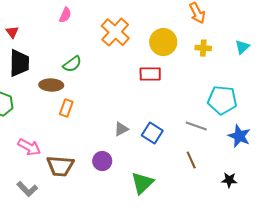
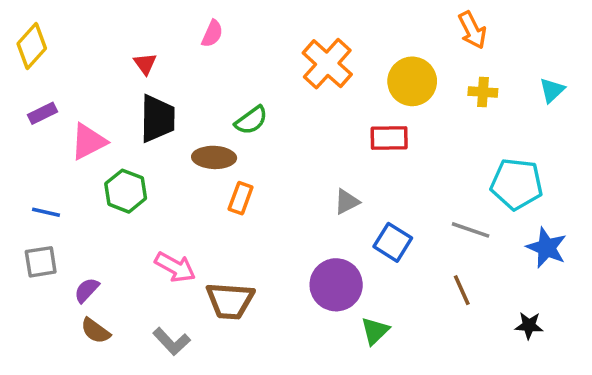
pink semicircle: (65, 15) -> (212, 34), moved
gray triangle: (121, 129) -> (347, 202), moved
purple circle: (102, 161) -> (336, 285), moved, size x1.5
green triangle: (142, 183) -> (375, 331), size x0.7

